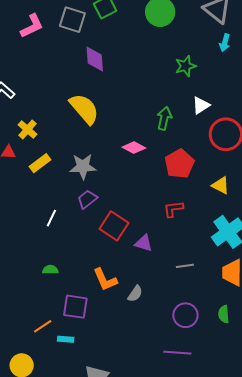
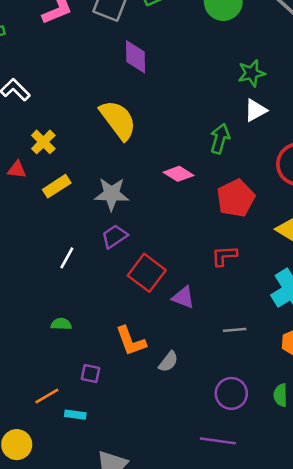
white triangle: (201, 105) -> (255, 110), moved
purple square: (75, 307) -> (90, 374), size x0.6

